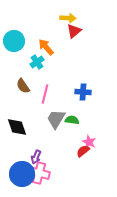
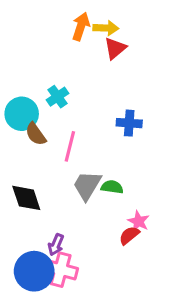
cyan circle: (14, 41) -> (22, 114), moved
orange arrow: (46, 47) -> (81, 26), moved, turned 60
blue cross: (83, 92) -> (129, 123), moved

